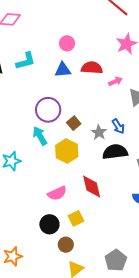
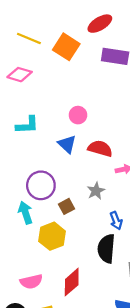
blue triangle: (63, 70) -> (67, 144), turned 36
gray star: (99, 132) -> (96, 191), moved
black semicircle: (115, 152) -> (106, 249), turned -90
red diamond: (92, 187) -> (72, 282), turned 50

